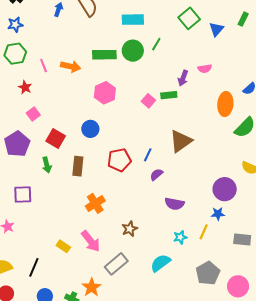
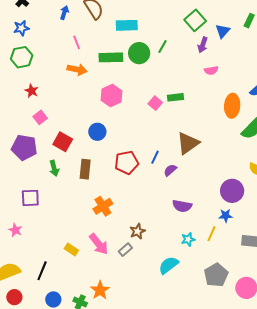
cyan rectangle: (133, 20) -> (127, 25), moved
pink line: (44, 66) -> (77, 42), moved
purple arrow: (183, 78) -> (203, 45), moved
purple pentagon: (17, 144) -> (24, 147), turned -30
purple semicircle: (156, 174) -> (170, 170), moved
gray rectangle: (116, 264) -> (125, 250), moved, size x0.6

